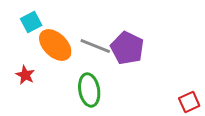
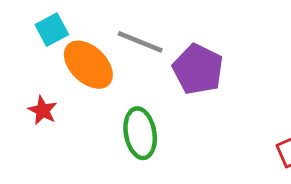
gray line: (95, 46) -> (140, 42), moved

